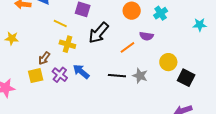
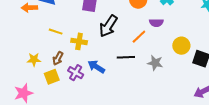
yellow line: (60, 24) -> (56, 32), moved
yellow star: (12, 38) -> (34, 60), moved
black line: (117, 76) -> (126, 57), moved

